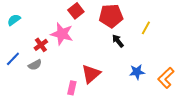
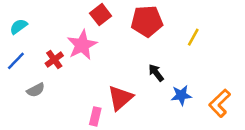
pink star: (62, 34) -> (82, 45), turned 30
black arrow: (118, 41) -> (156, 73), moved
blue line: (13, 59) -> (16, 61), moved
gray semicircle: (35, 65) -> (36, 90), moved

